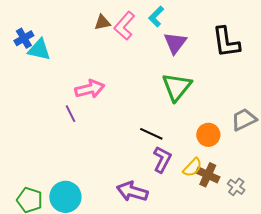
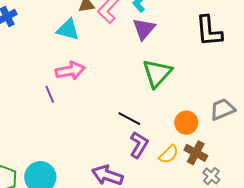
purple triangle: (175, 43) -> (144, 29), moved
cyan triangle: (39, 50) -> (68, 30), moved
brown cross: (208, 175) -> (196, 153), moved

